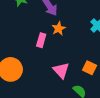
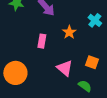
orange star: (59, 29) -> (69, 32), moved

